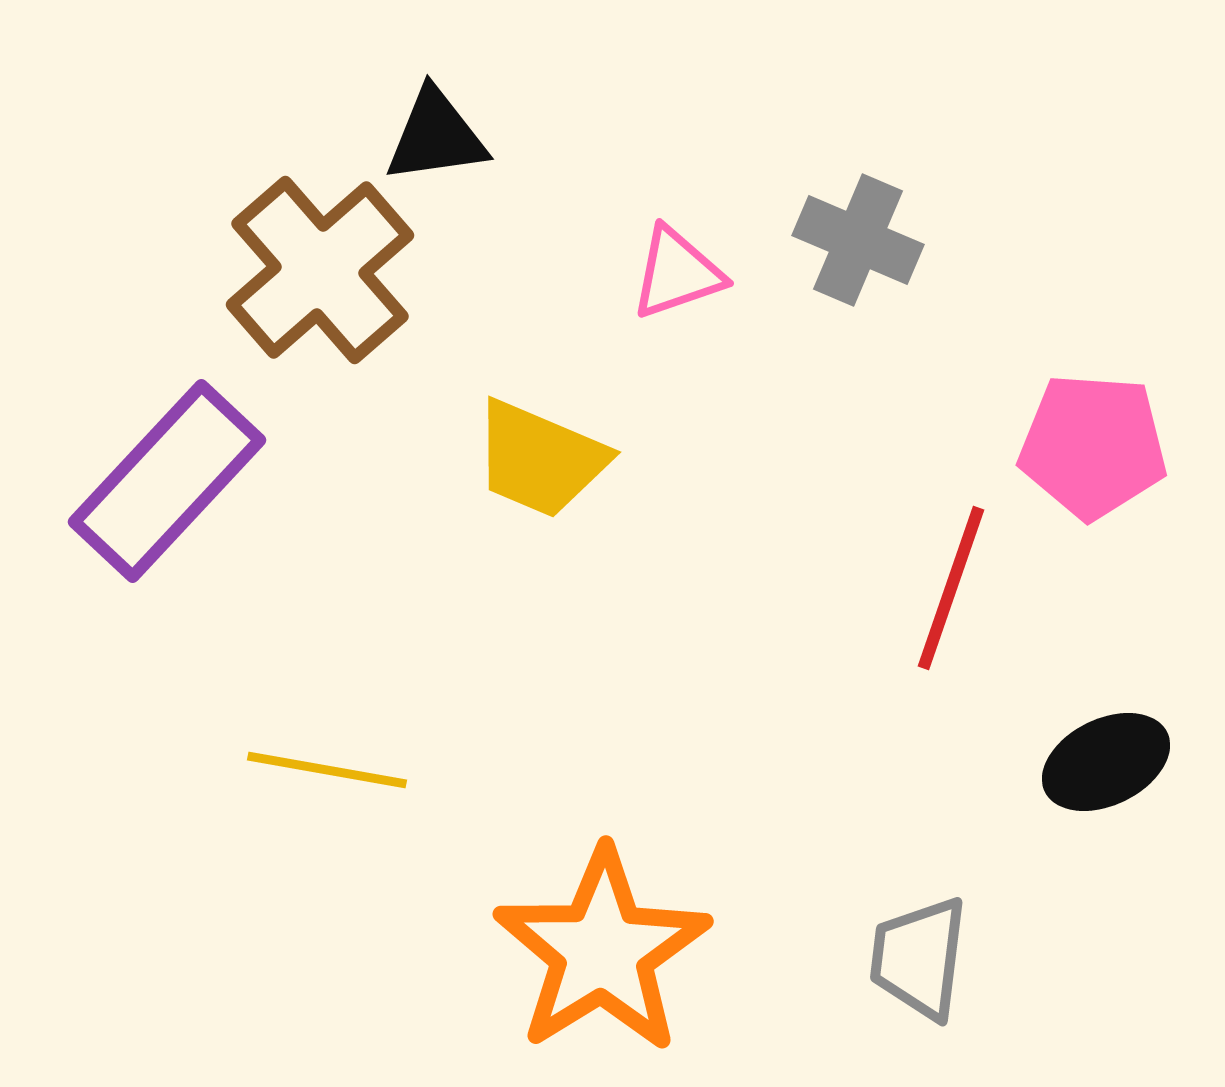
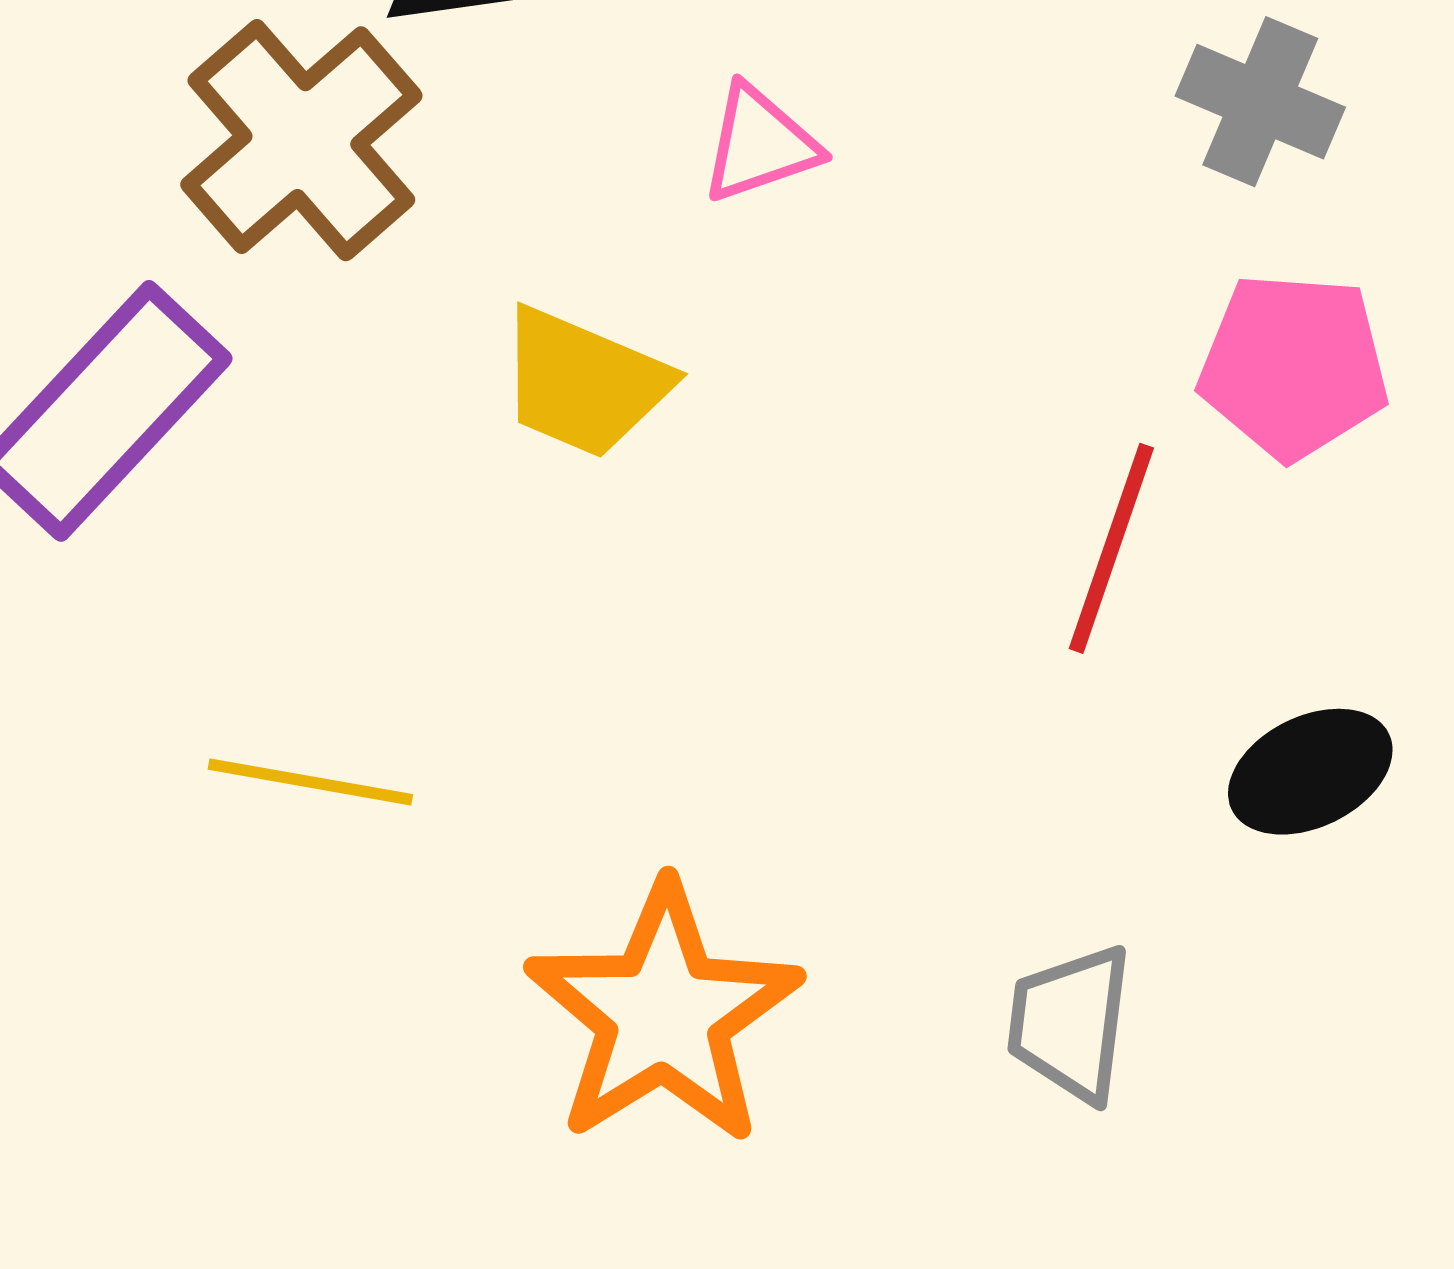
gray cross: (858, 240) -> (1260, 102), moved

